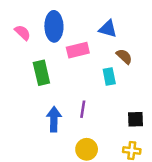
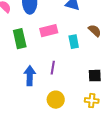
pink rectangle: (78, 50) -> (49, 31), moved
brown semicircle: (124, 56) -> (95, 31), moved

